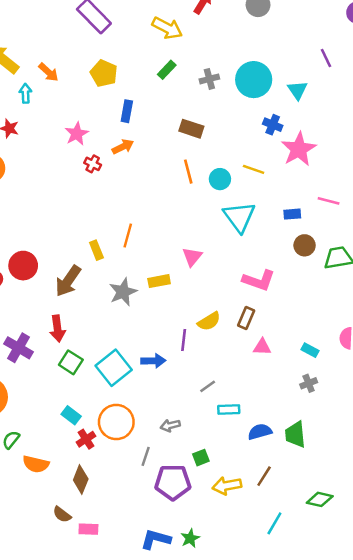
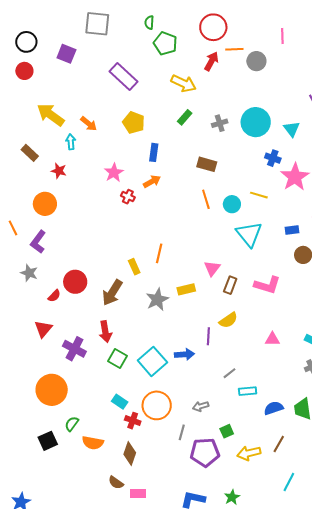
brown rectangle: (246, 318) -> (230, 285), moved
red cross: (86, 439) -> (133, 421), turned -35
green star: (190, 538) -> (232, 497), moved

